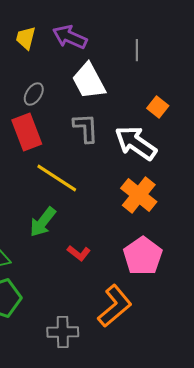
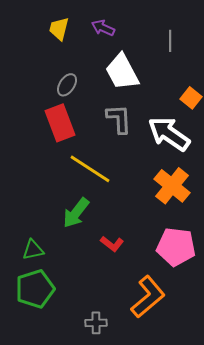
purple arrow: (70, 37) -> (103, 28), size x0.7
pink pentagon: (143, 256) -> (176, 247), turned -30
gray cross: (63, 332) -> (96, 323), size x0.7

